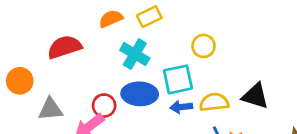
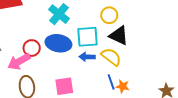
black triangle: (255, 96) -> (119, 36), moved
yellow semicircle: (214, 102) -> (111, 57), turned 35

